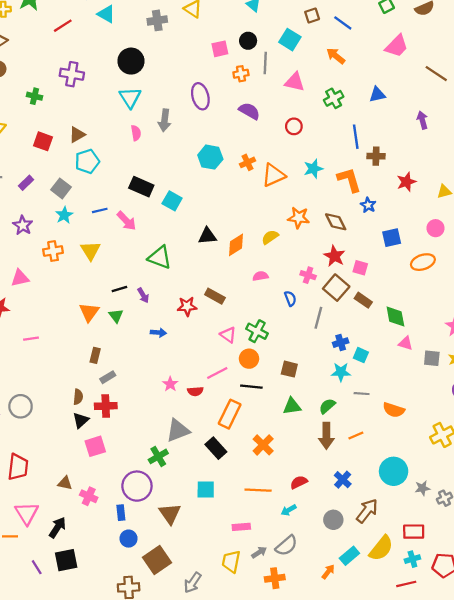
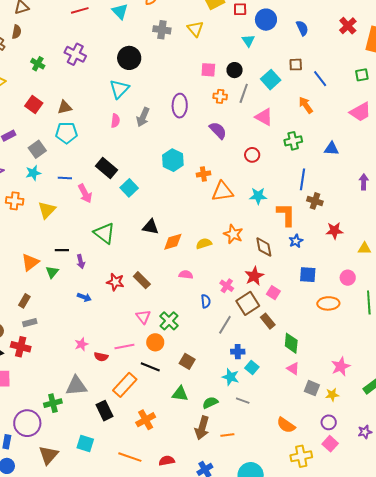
orange semicircle: (394, 410) -> (286, 425), moved

